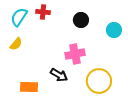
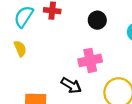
yellow semicircle: (16, 44) -> (20, 49), turned -64

